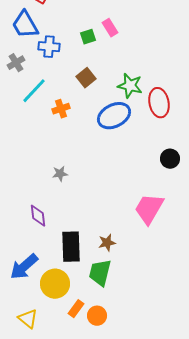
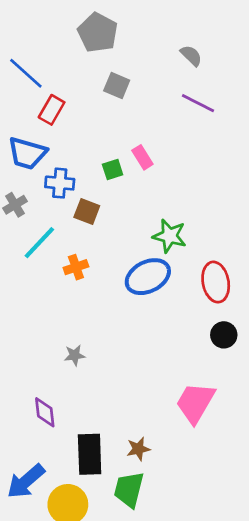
blue trapezoid: (25, 25) -> (27, 153), turned -44
brown square: (86, 78) -> (87, 212), moved, turned -30
red ellipse: (159, 103) -> (216, 282), moved

